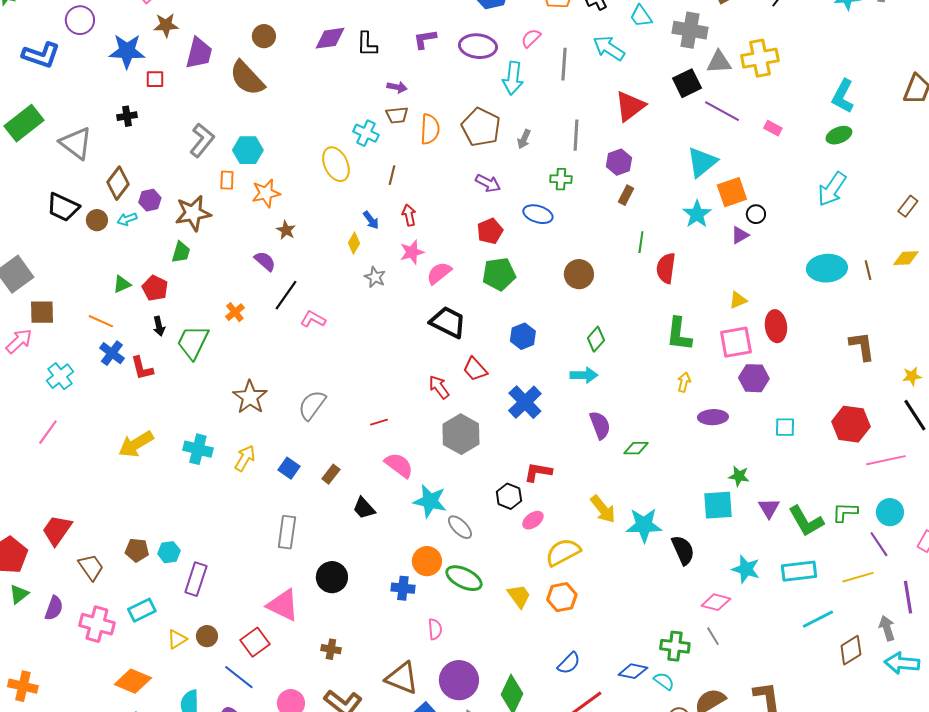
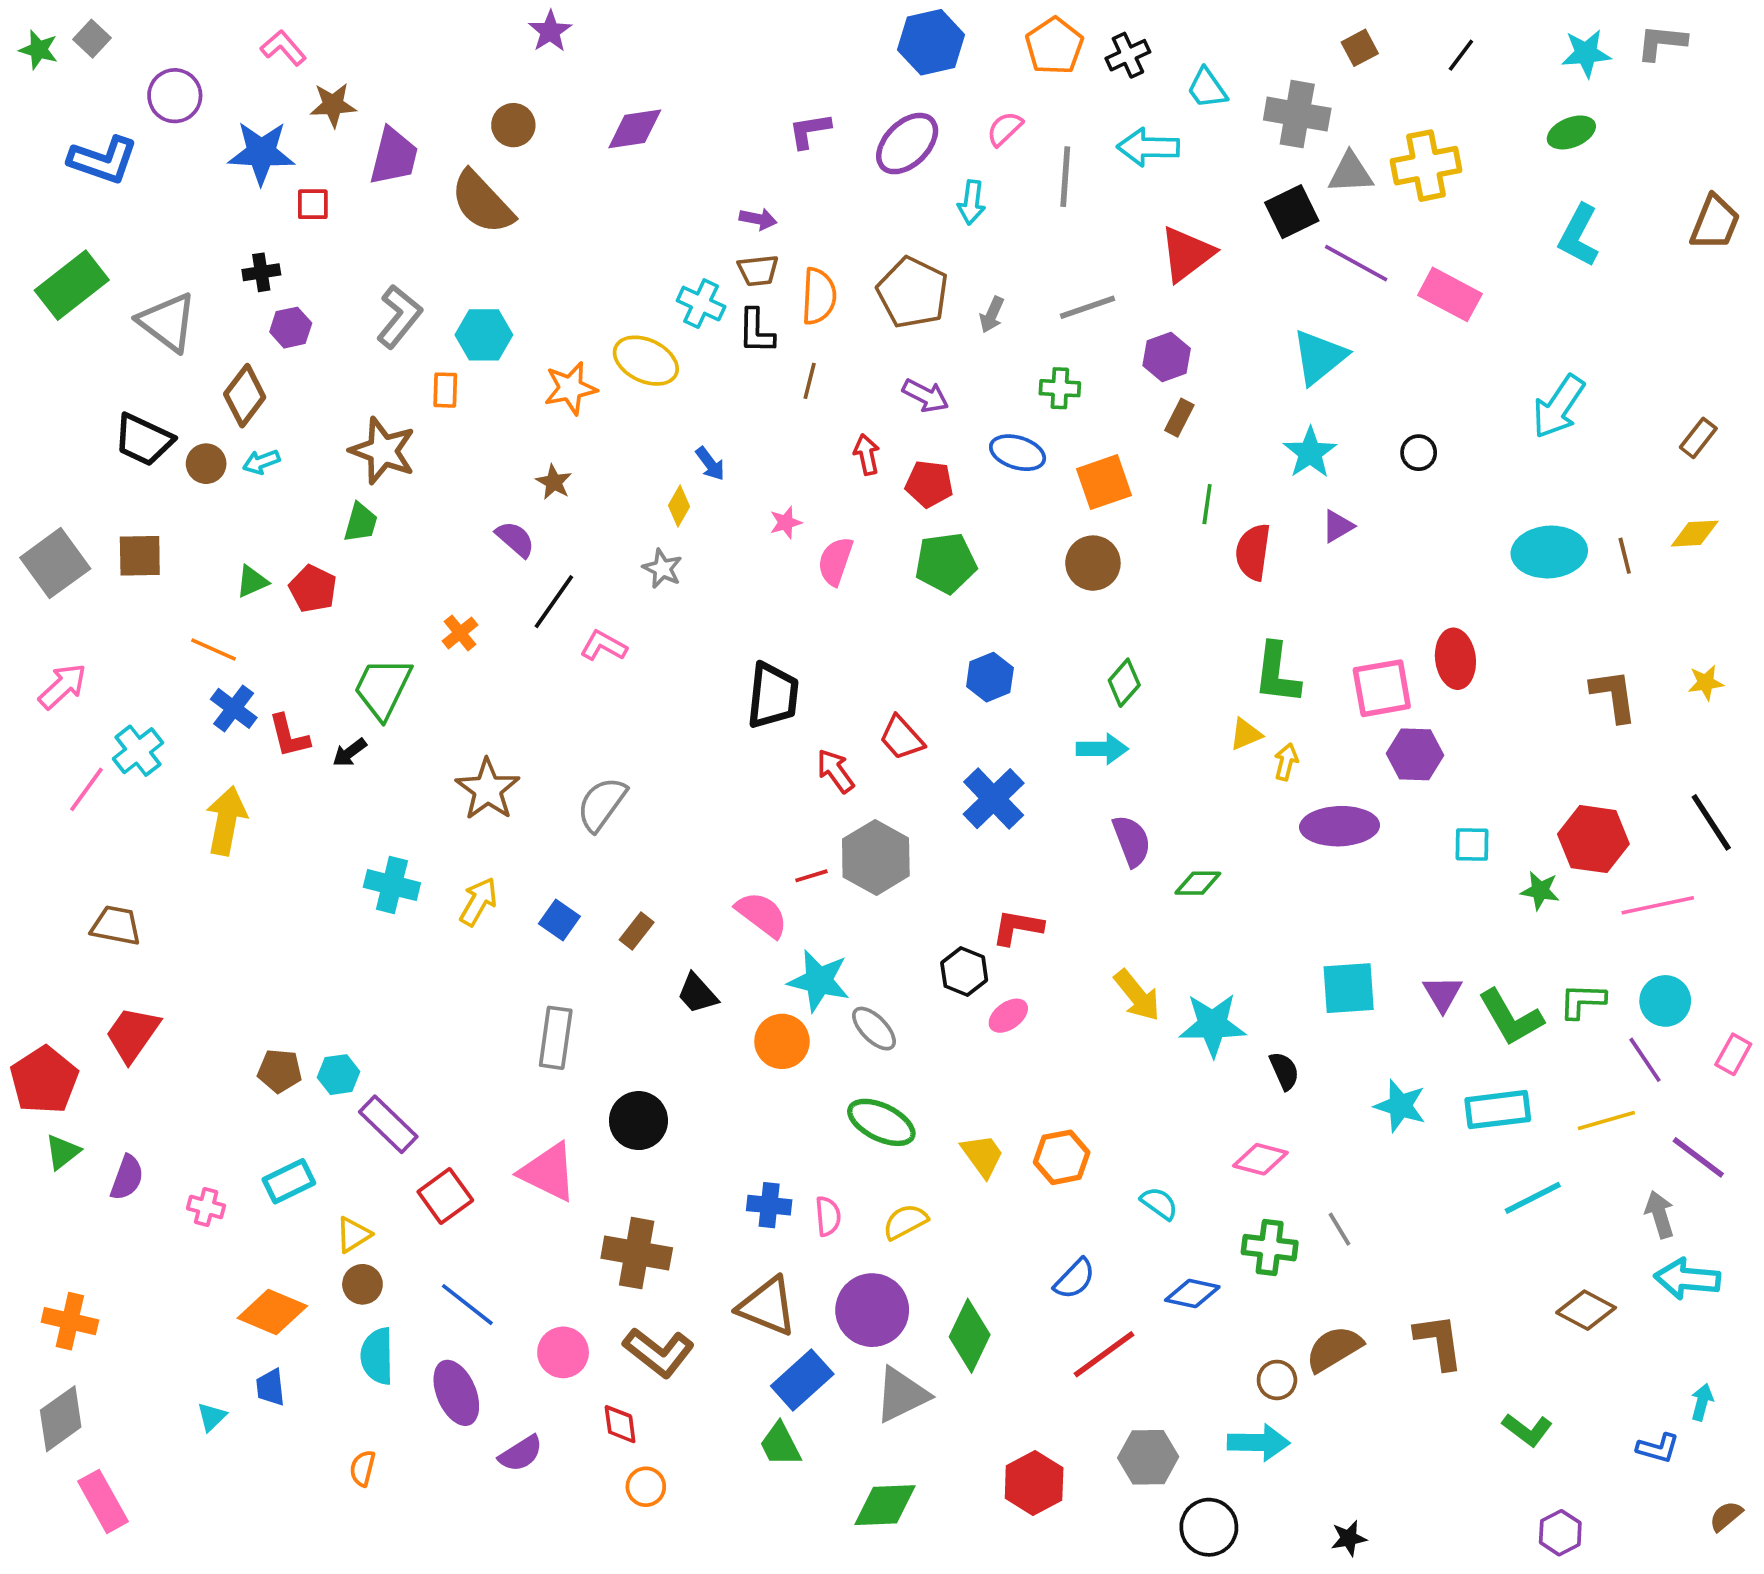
black L-shape: (367, 44) -> (756, 331), moved
purple ellipse: (478, 46) -> (907, 144), turned -51
cyan arrow: (609, 48) -> (1148, 147), turned -32
cyan arrow: (513, 78) -> (972, 202), size x0.7
pink rectangle: (773, 128) -> (1450, 294), size x1.8
gray line: (576, 135) -> (1087, 307), turned 68
green ellipse: (839, 135) -> (1571, 132), moved
yellow ellipse: (336, 164) -> (646, 361), turned -40
brown line: (392, 175) -> (810, 381), moved
orange square: (732, 192) -> (1104, 482), moved
orange star: (266, 193) -> (570, 388), moved
purple hexagon: (150, 200) -> (291, 328), moved
brown star: (193, 213) -> (383, 451), turned 30
red arrow: (409, 215) -> (867, 454), moved
red pentagon: (490, 231) -> (929, 484), turned 30
purple triangle: (740, 235) -> (1338, 526), moved
pink star: (412, 252) -> (786, 523), size x0.7
pink semicircle: (439, 273) -> (835, 561), turned -32
gray star: (375, 277) -> (662, 569), moved
yellow triangle: (738, 300) -> (1246, 734), moved
brown square: (42, 312) -> (140, 556), moved
black trapezoid: (448, 322) -> (773, 696), moved, turned 69
black arrow: (159, 326) -> (350, 753), moved, turned 66
yellow star: (912, 376) -> (1706, 683), moved
purple ellipse: (713, 417) -> (1340, 826), size x1.4
red line: (379, 422) -> (811, 876), moved
pink line: (48, 432) -> (86, 789), moved
yellow arrow: (136, 444) -> (226, 821), moved, turned 132
green star: (739, 476) -> (1540, 891), moved
black semicircle: (683, 550) -> (1284, 1071), size x0.7
yellow semicircle: (563, 552) -> (905, 1222), moved, size x0.7
orange circle: (427, 561) -> (782, 1041), moved
brown trapezoid: (91, 567) -> (116, 926), moved, turned -44
purple rectangle: (196, 579) -> (388, 1124), turned -64
blue cross: (403, 588) -> (769, 1205), moved
purple line: (908, 597) -> (1698, 1157), turned -44
pink diamond: (716, 602) -> (1260, 1159), moved
pink cross: (97, 624) -> (206, 1207), size x0.6
brown circle: (207, 636) -> (362, 1284), moved
red square: (255, 642) -> (445, 1196), moved
brown cross: (331, 649) -> (637, 1253), size x1.8
brown diamond: (851, 650) -> (1586, 1310), moved, turned 60
cyan semicircle: (664, 681) -> (1159, 1203), moved

